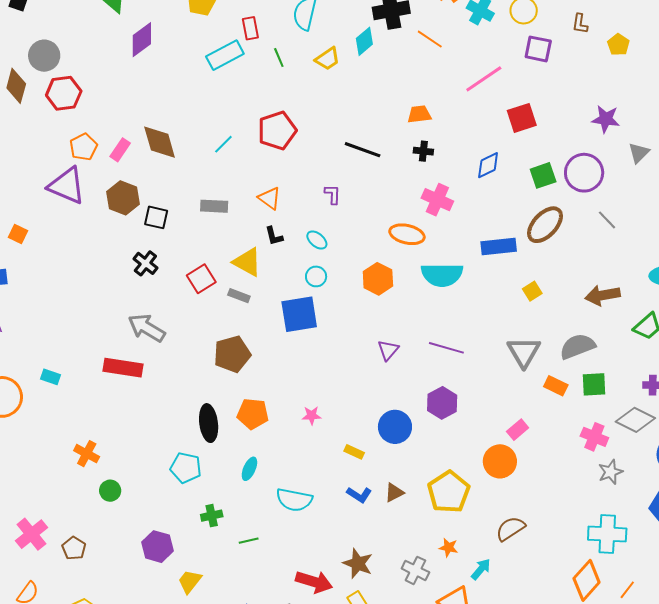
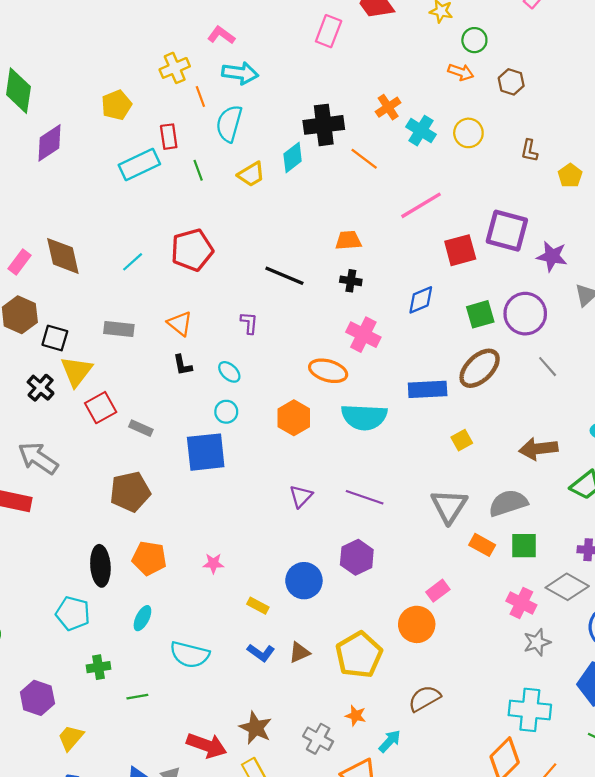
purple square: (538, 49) -> (507, 231), moved, size x1.4
yellow triangle: (247, 262) -> (76, 371), moved, turned 36

